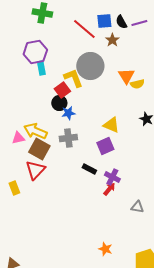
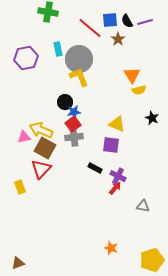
purple hexagon: (35, 52) -> (26, 58), moved
gray circle: (90, 66) -> (79, 59), moved
cyan rectangle: (41, 68) -> (58, 49), moved
yellow semicircle: (137, 84) -> (139, 90), moved
red square: (62, 90) -> (73, 124), moved
purple square: (105, 146) -> (111, 145), turned 30

